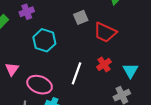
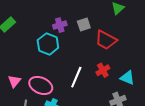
purple cross: (27, 12) -> (60, 25), moved
pink triangle: (12, 69) -> (14, 81), moved
cyan triangle: (130, 71) -> (127, 78), turned -42

